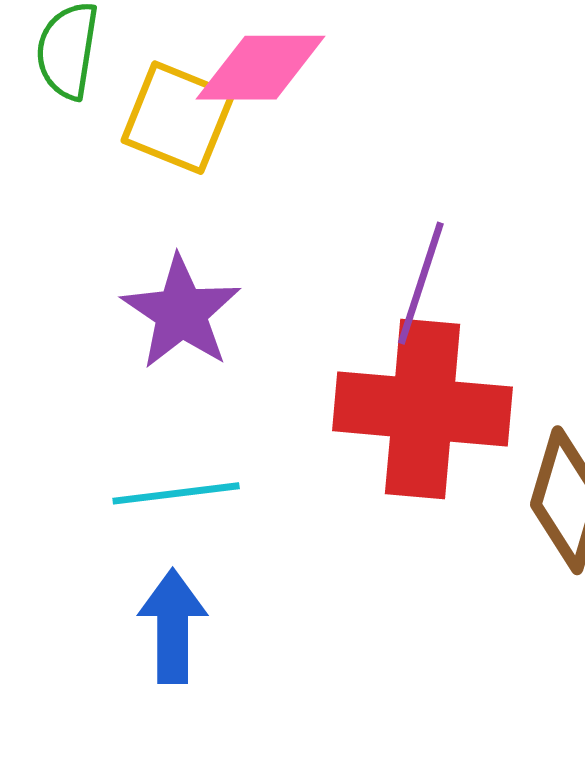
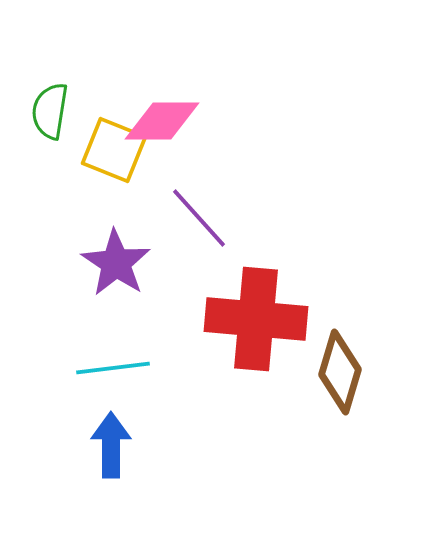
purple line: (421, 283) -> (199, 218), moved, turned -60

